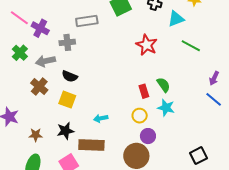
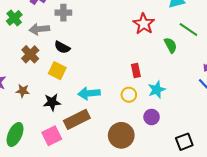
green semicircle: (163, 85) -> (171, 45), moved
cyan star: (166, 108) -> (157, 90), turned 30
cyan arrow: (101, 118) -> (89, 93), size x1.5
brown star: (36, 135) -> (23, 91), moved
purple circle: (148, 136) -> (152, 117), moved
brown rectangle: (91, 145) -> (77, 119), turned -35

